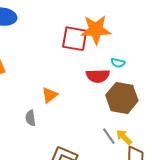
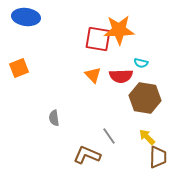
orange triangle: (50, 95) -> (93, 75), moved, turned -36
gray line: (109, 136) -> (109, 136), moved

